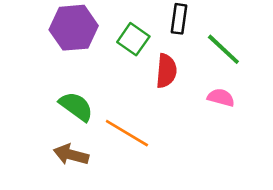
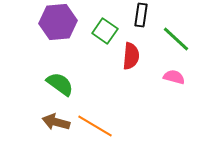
orange line: (127, 133) -> (95, 126), moved

